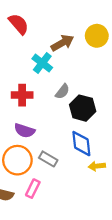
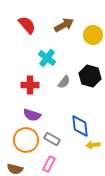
brown arrow: (62, 43) -> (64, 25), moved
black hexagon: (83, 108) -> (90, 76), moved
pink rectangle: (33, 189) -> (49, 164), moved

